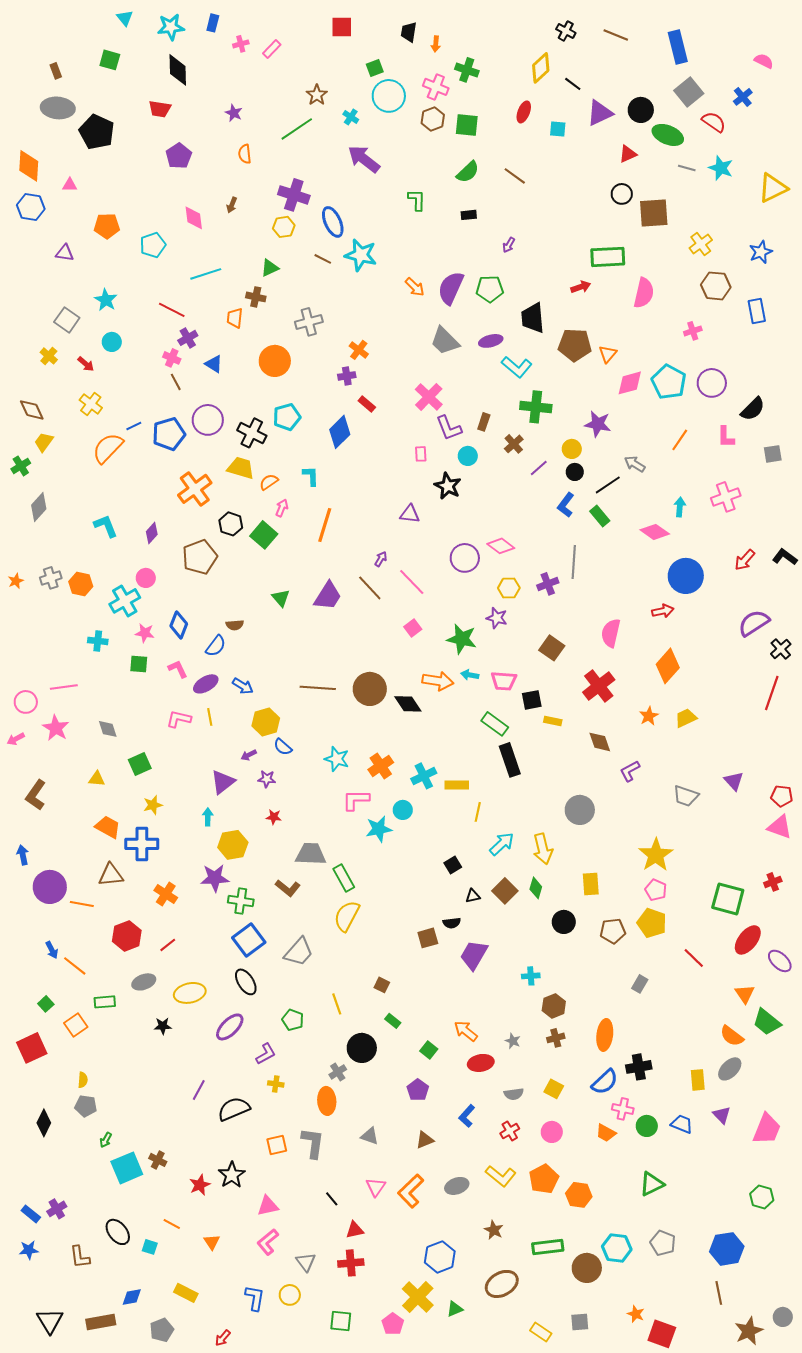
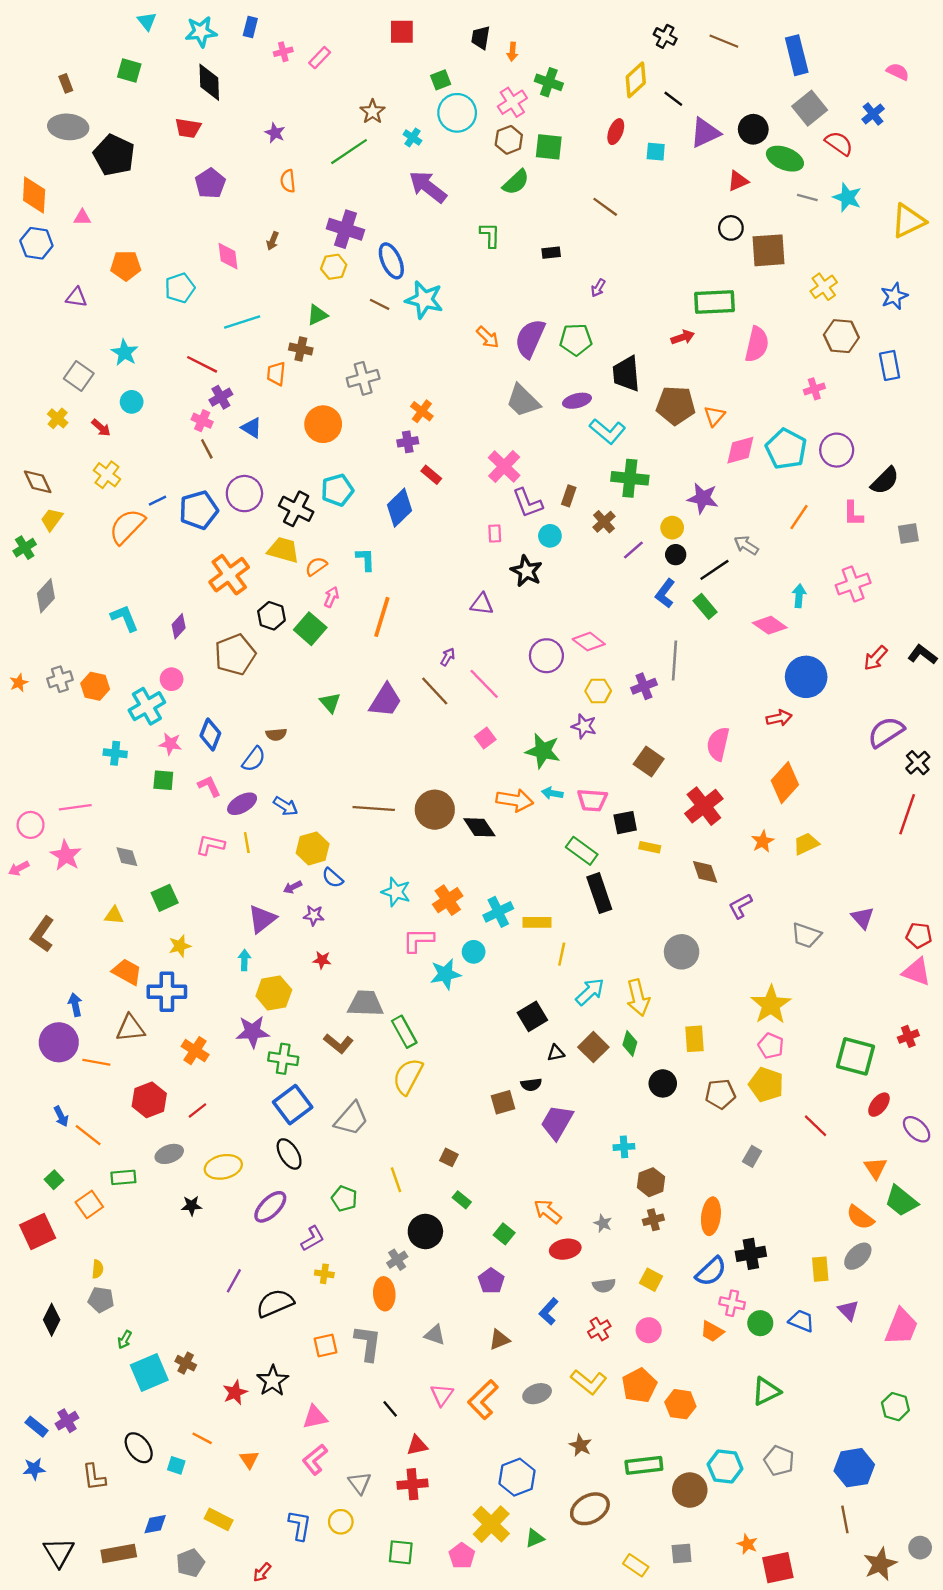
pink cross: (436, 87) -> (512, 102), turned 35
green semicircle: (468, 172) -> (516, 182), moved
blue arrow: (23, 855) -> (75, 1005), moved
black square: (453, 865) -> (532, 1016), size x1.4
red ellipse: (748, 940) -> (879, 1105), size x0.7
red square: (662, 1334) -> (778, 1568), turned -32

